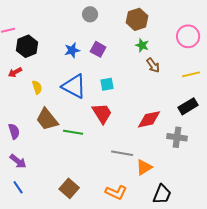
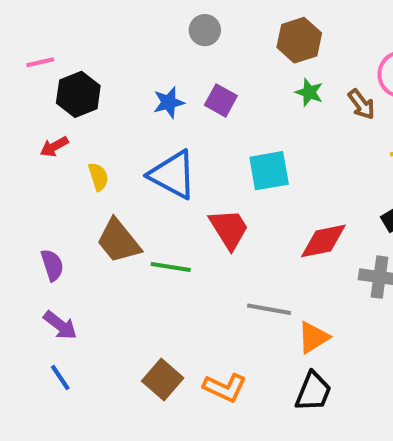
brown arrow: (153, 65) -> (361, 104), moved
cyan square: (107, 84) -> (269, 171), moved, size x1.5
orange L-shape: (116, 192) -> (225, 388), moved
black trapezoid: (162, 194) -> (313, 392), moved

